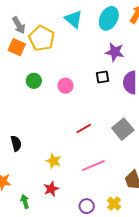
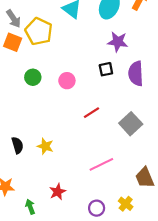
red line: (84, 129) -> (91, 113), moved
yellow star: (54, 161) -> (45, 146), moved

